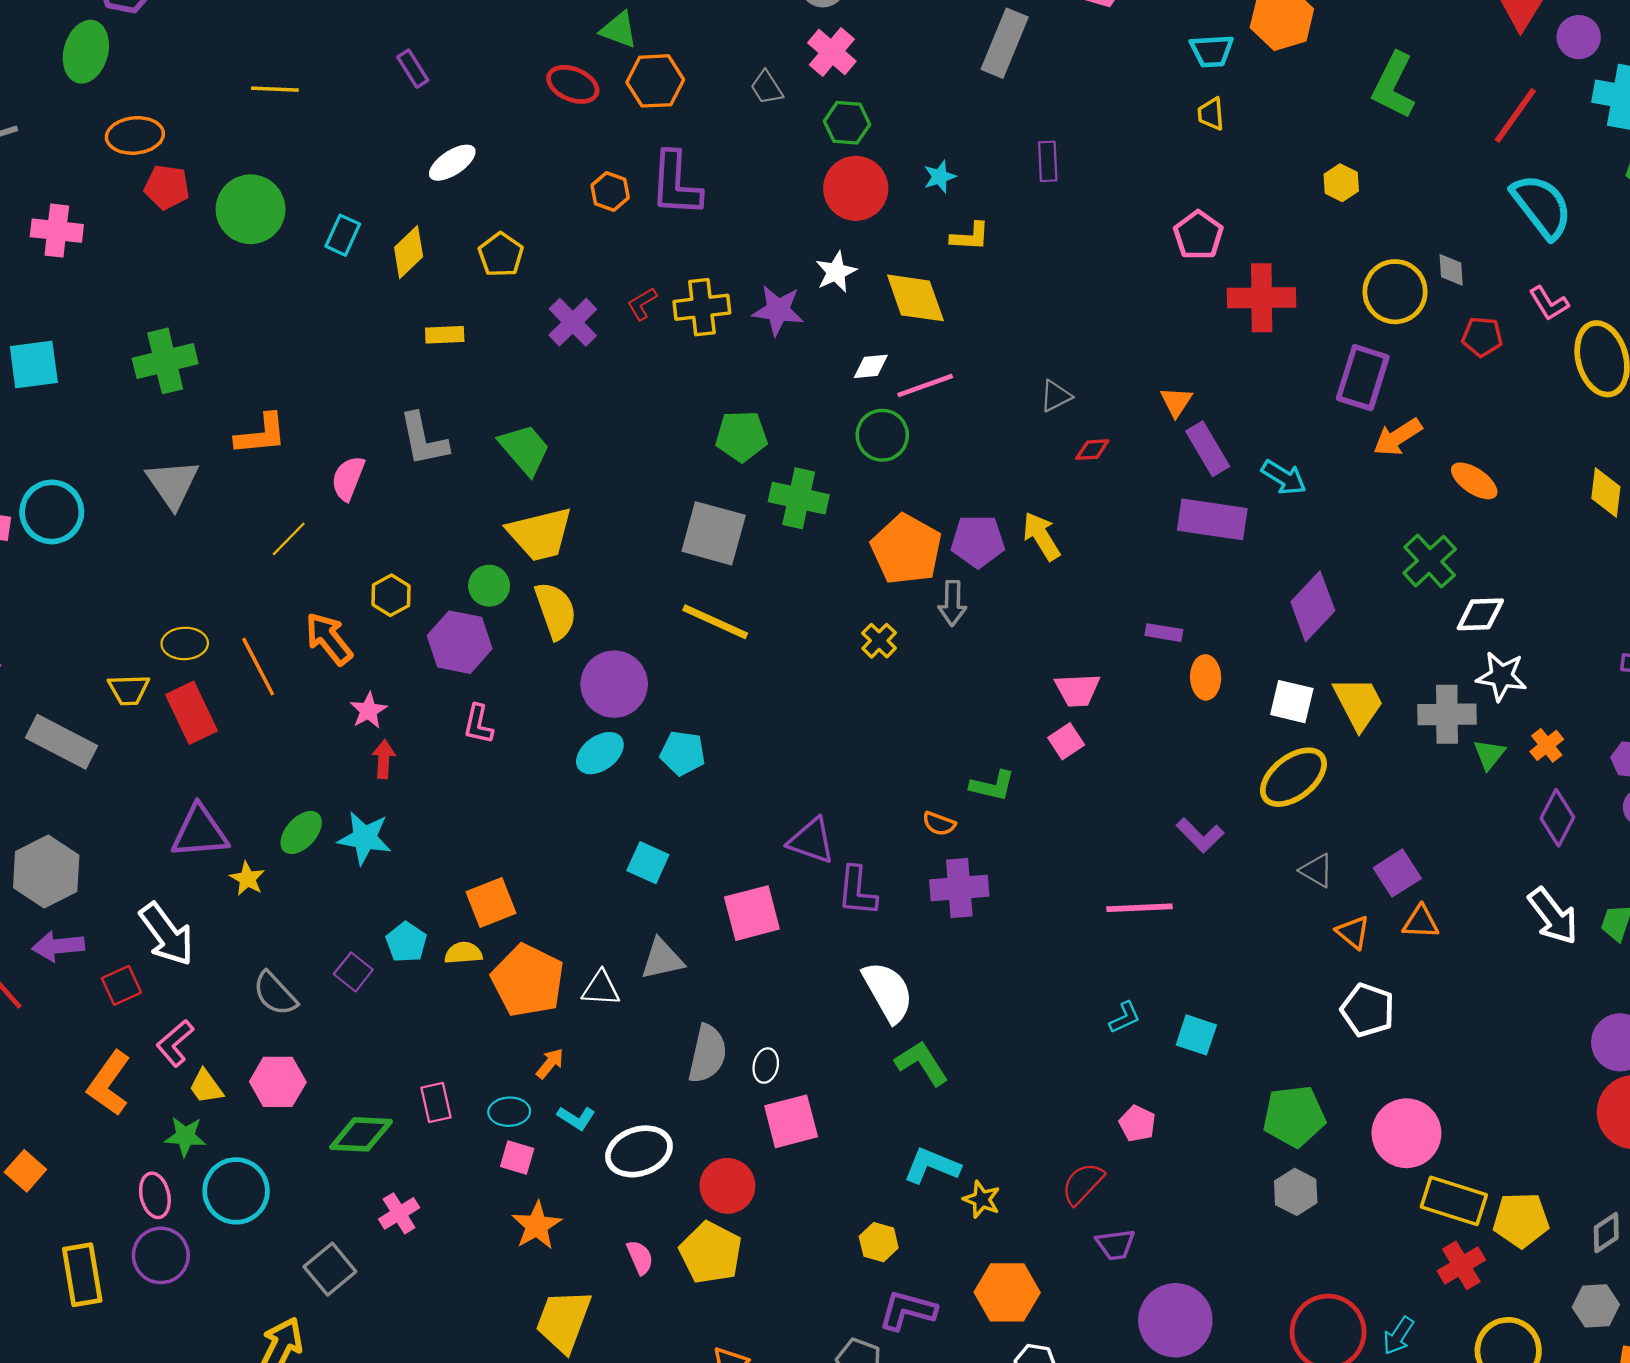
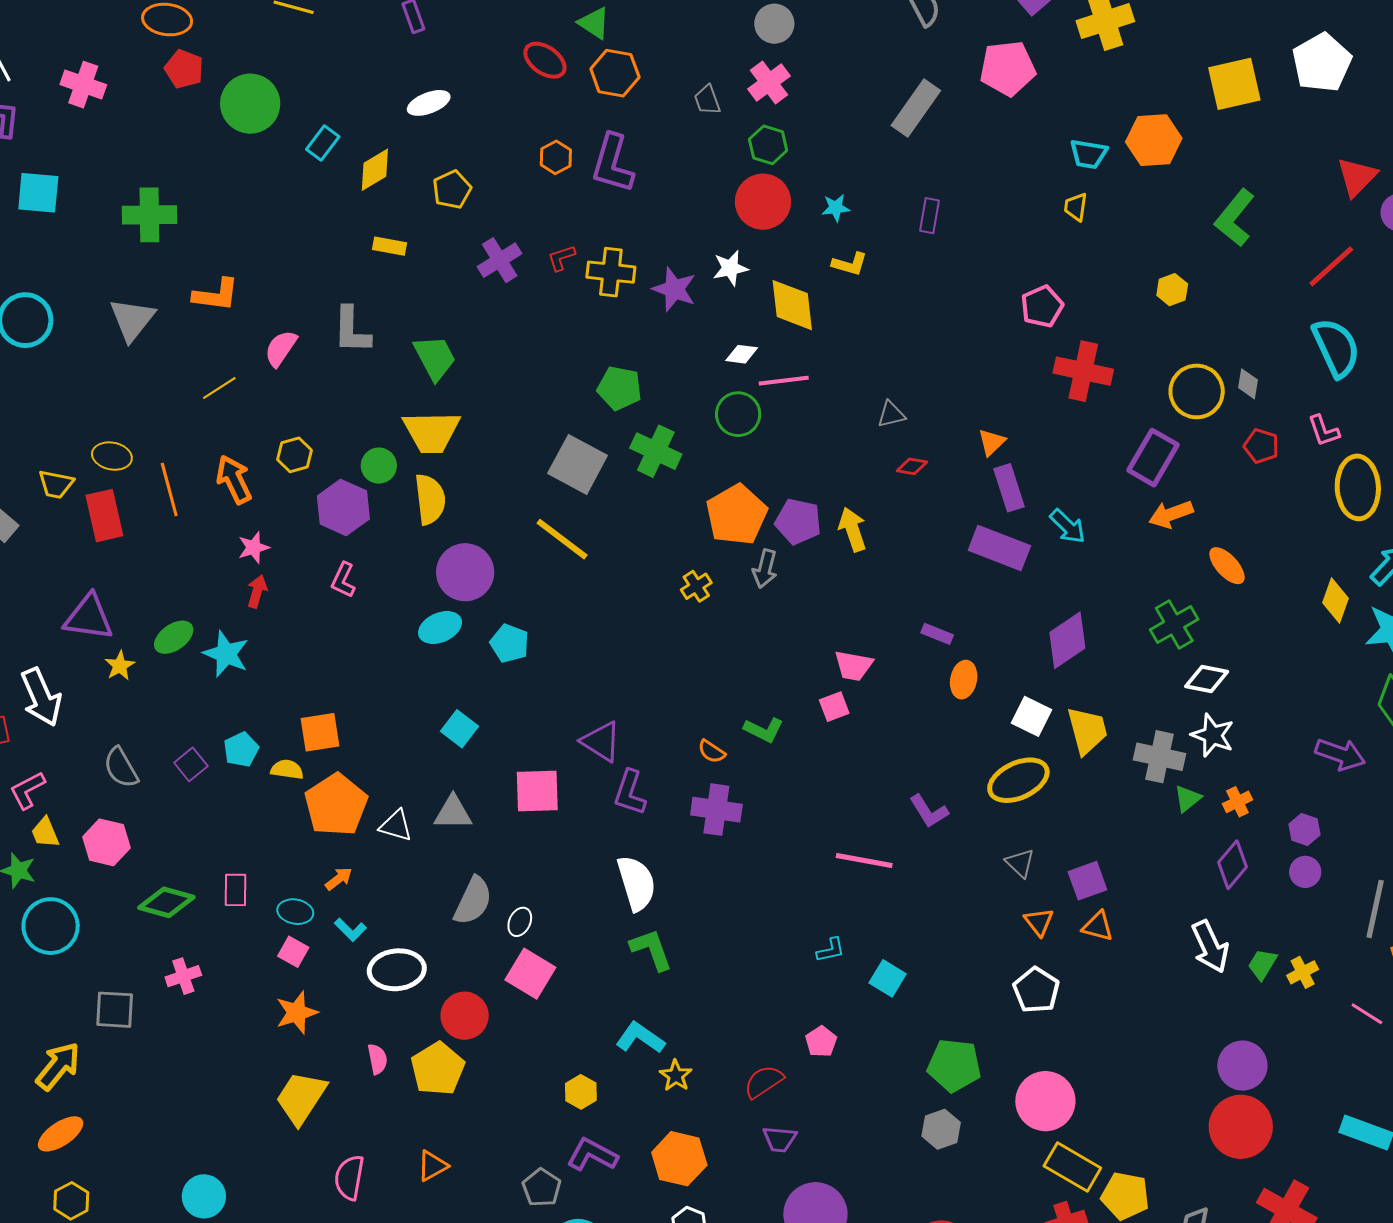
pink square: (791, 1121) -> (530, 974), turned 33
gray square: (330, 1269) -> (115, 1010), turned 30

